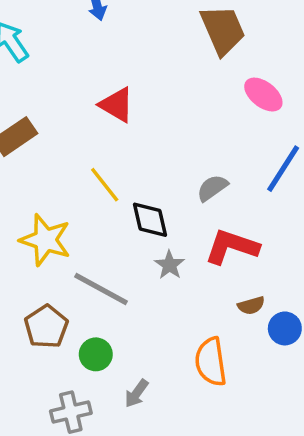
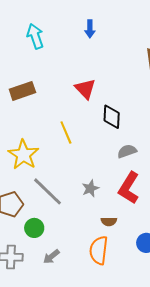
black diamond: (150, 220) -> (112, 117), moved
red L-shape: (232, 247) -> (129, 188), turned -92
brown semicircle: (251, 306) -> (109, 221), moved

